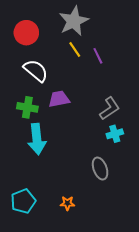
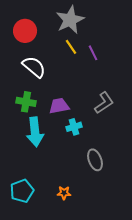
purple trapezoid: (59, 99) -> (59, 106), moved
cyan cross: (115, 134) -> (74, 127), moved

